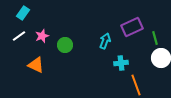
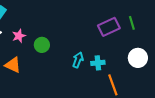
green line: (155, 38) -> (132, 23), moved
cyan arrow: (105, 41) -> (78, 60), moved

